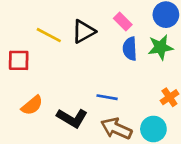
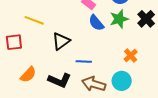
black triangle: (84, 31) -> (61, 41), moved
blue semicircle: (130, 49) -> (96, 23), turned -30

